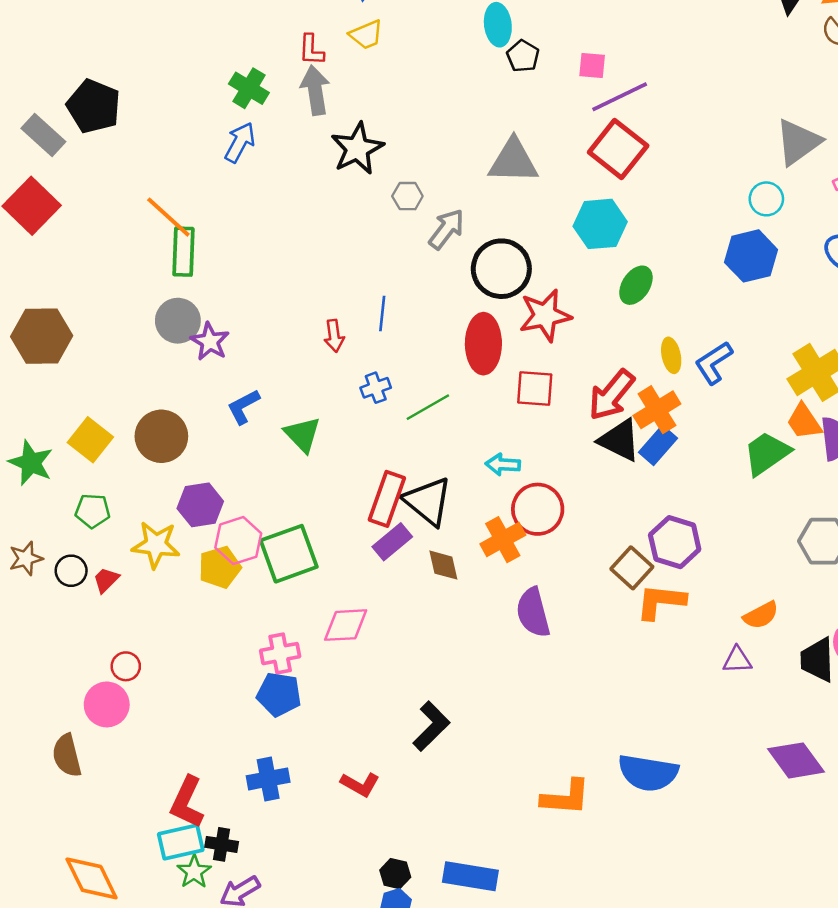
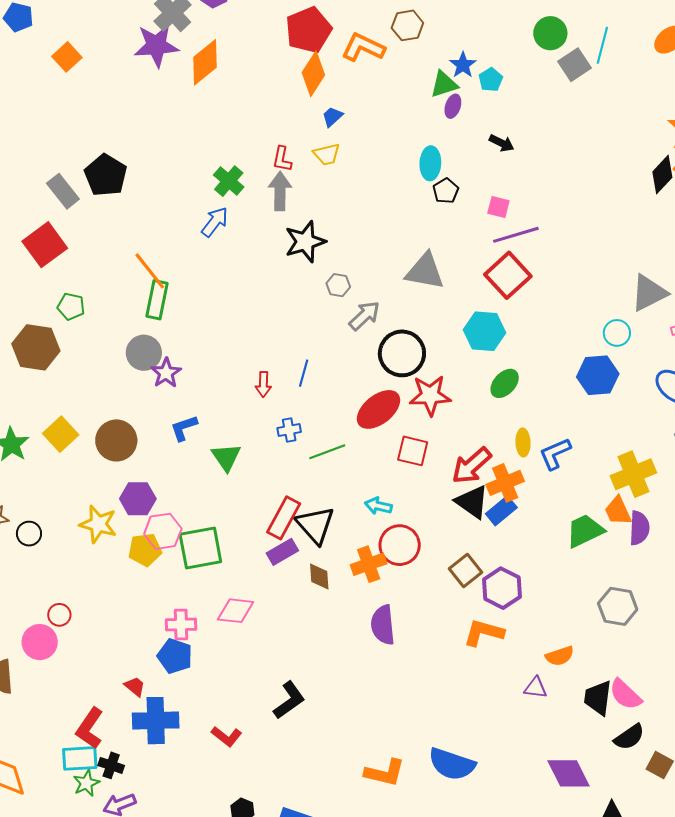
red ellipse: (483, 344) -> (378, 409), turned 42
green pentagon: (93, 511) -> (71, 307), moved
brown square: (632, 568) -> (465, 571), moved
red trapezoid: (106, 580) -> (135, 686), moved, turned 75
blue cross: (268, 779) -> (156, 721), size x1.4

